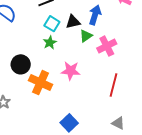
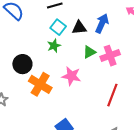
green triangle: (86, 36) -> (89, 52), moved

